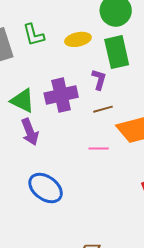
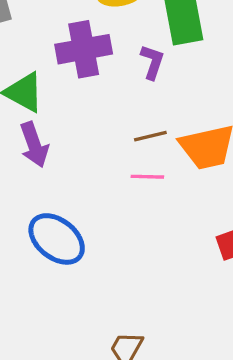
purple cross: (61, 95) -> (84, 49), moved
brown line: (103, 109) -> (150, 136), moved

